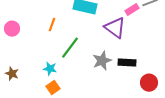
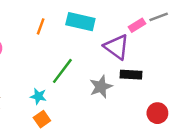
orange line: (52, 25) -> (41, 26), moved
black rectangle: (127, 63) -> (131, 75), moved

